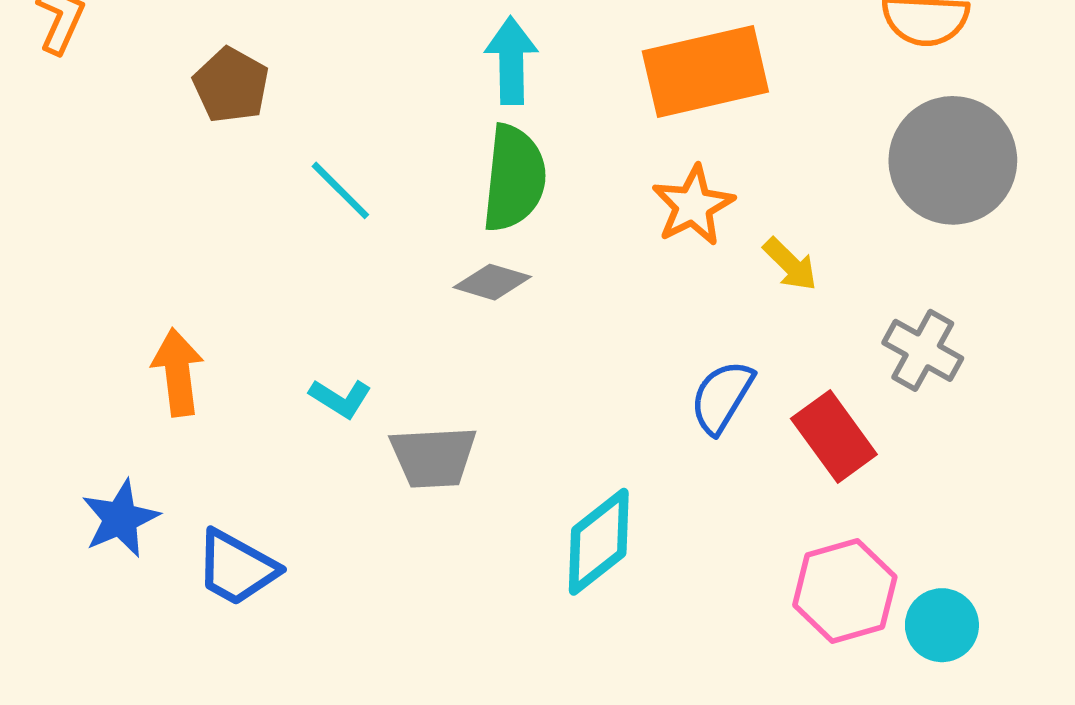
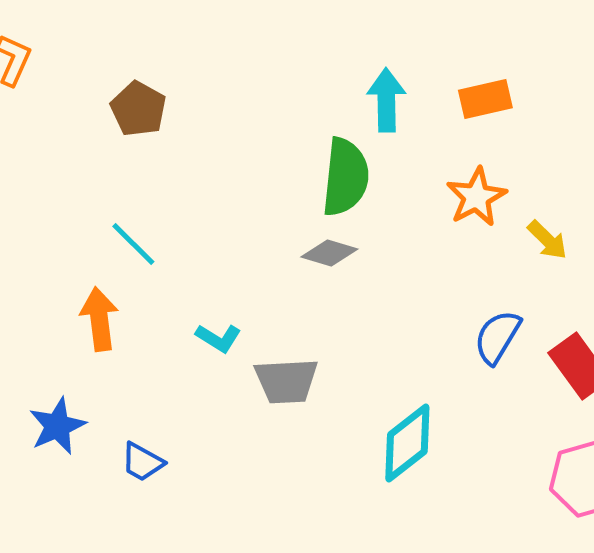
cyan arrow: (511, 61) -> (386, 100), moved
orange rectangle: (705, 72) -> (485, 99), size x0.6
cyan line: (340, 190) -> (133, 244), moved
blue trapezoid: (237, 568) -> (142, 462), size x0.7

